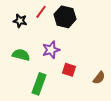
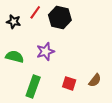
red square: (69, 70) -> (69, 83), moved

